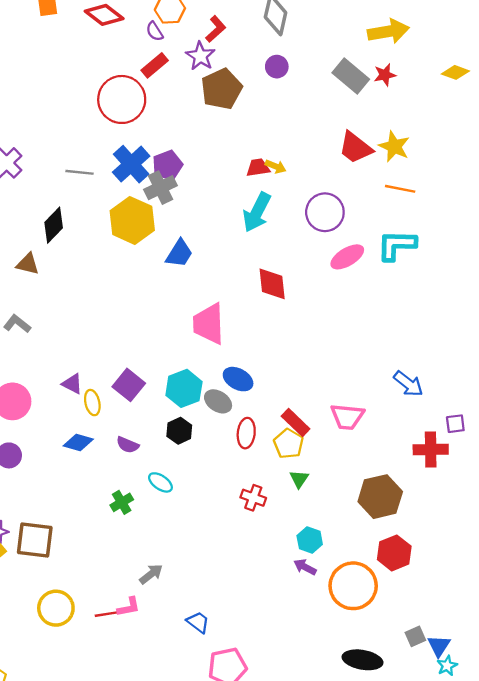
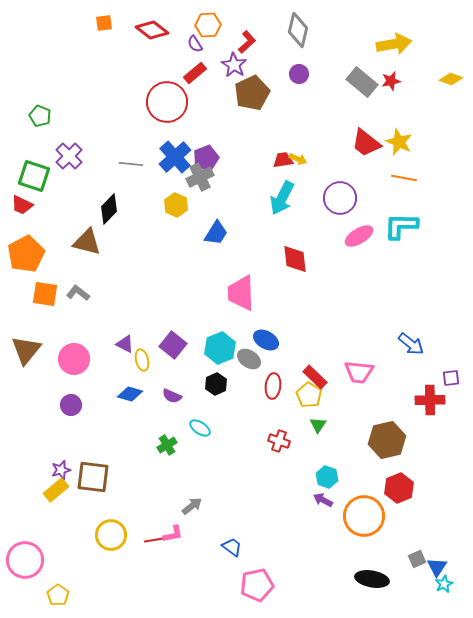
yellow hexagon: (132, 220) -> (176, 205), size x0.6
brown triangle: (28, 264) -> (87, 242), size x1.4

